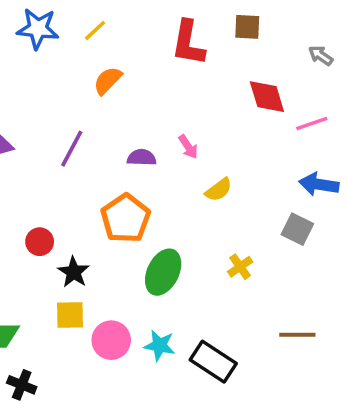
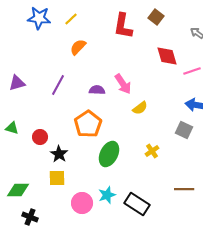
brown square: (247, 27) -> (156, 17), turned 35
pink arrow: (188, 147) -> (123, 84), size x1.5
pink circle: (111, 340) -> (82, 203), moved
cyan star: (160, 345) -> (107, 195), turned -30

